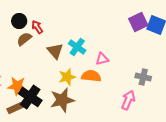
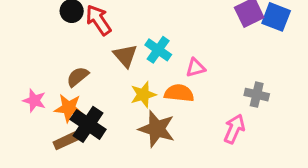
red arrow: (37, 27) -> (98, 20), size x1.5
brown semicircle: (24, 39) -> (78, 77), moved
brown star: (62, 100) -> (157, 129), moved, turned 30

